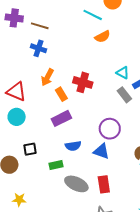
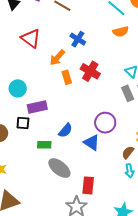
blue cross: (39, 48) -> (78, 39), moved
red triangle: (16, 92) -> (31, 38), moved
purple rectangle: (61, 118) -> (37, 107), moved
blue semicircle: (73, 146) -> (65, 130), turned -56
red rectangle: (104, 184) -> (88, 185), moved

